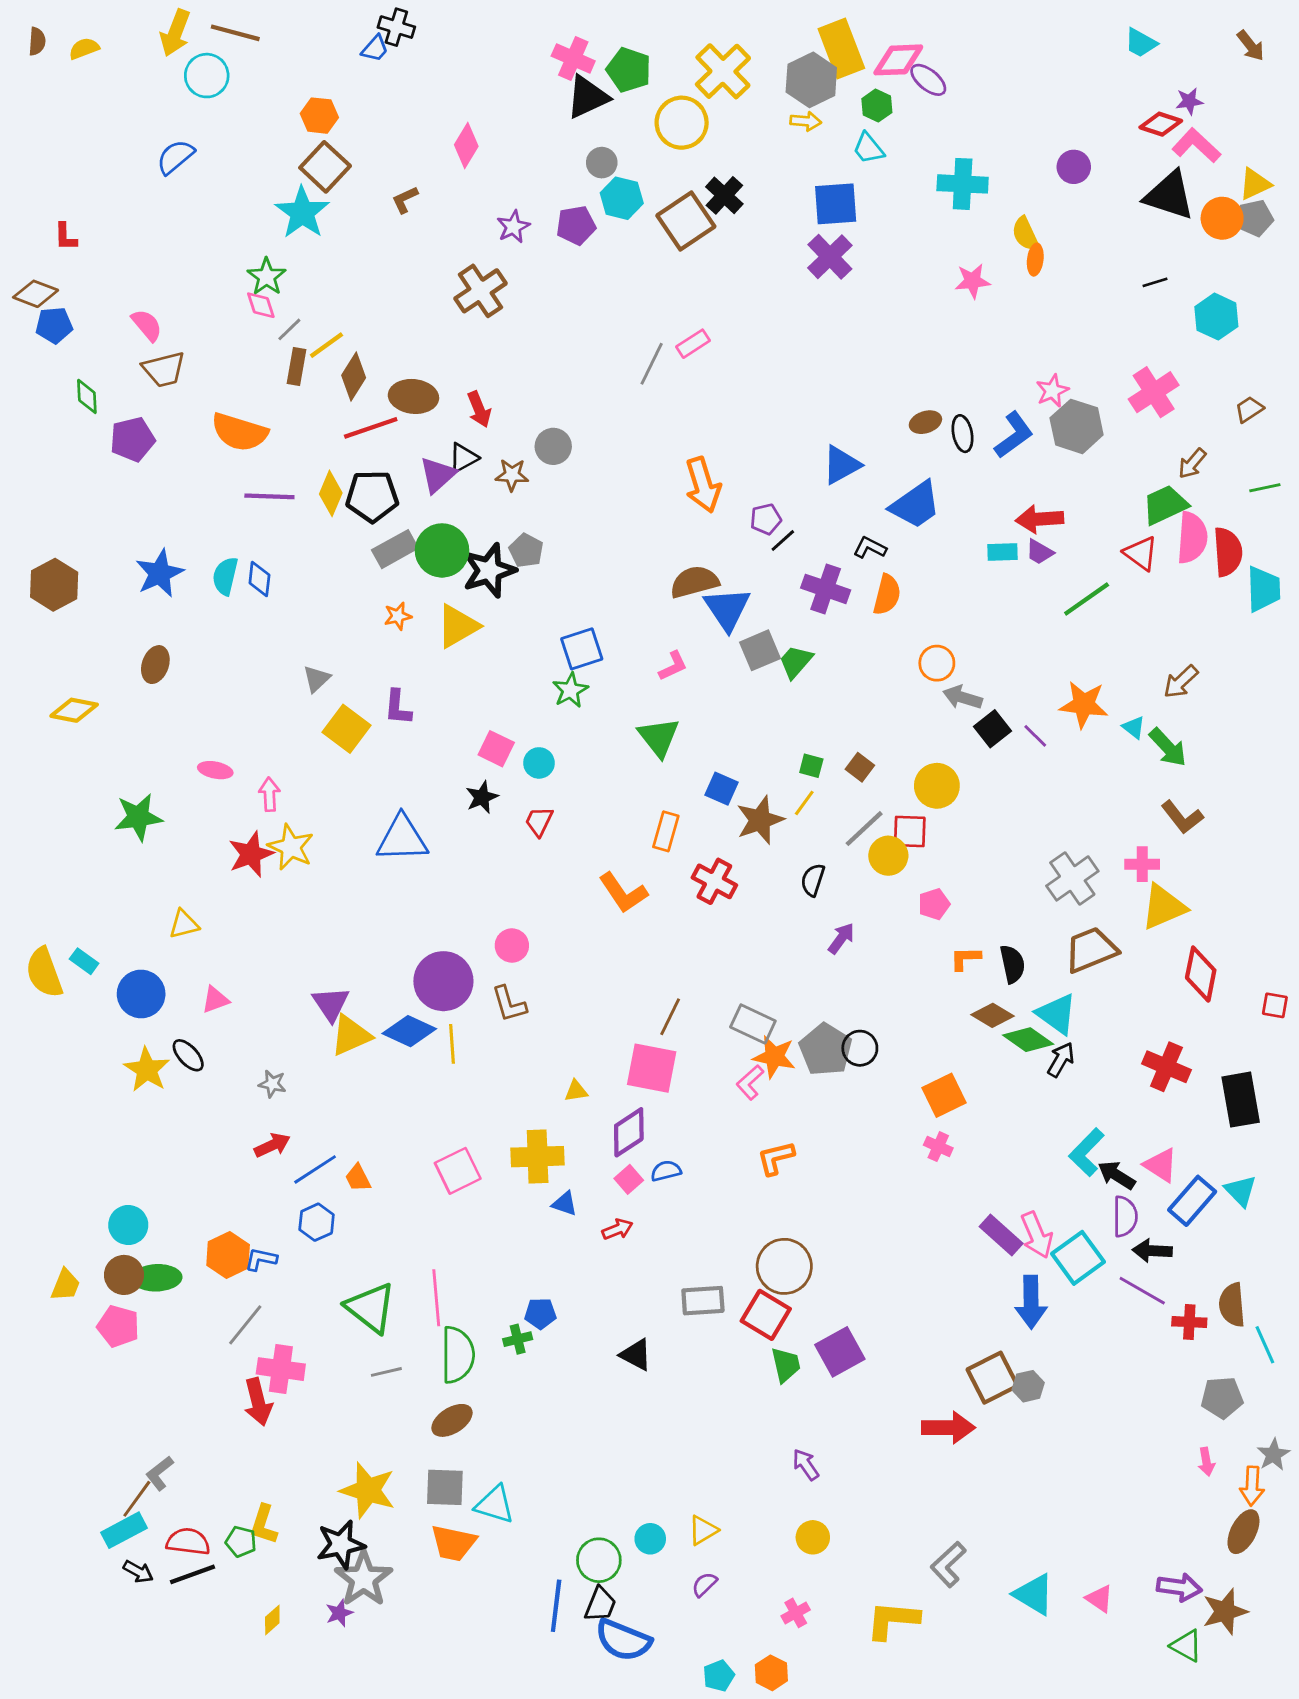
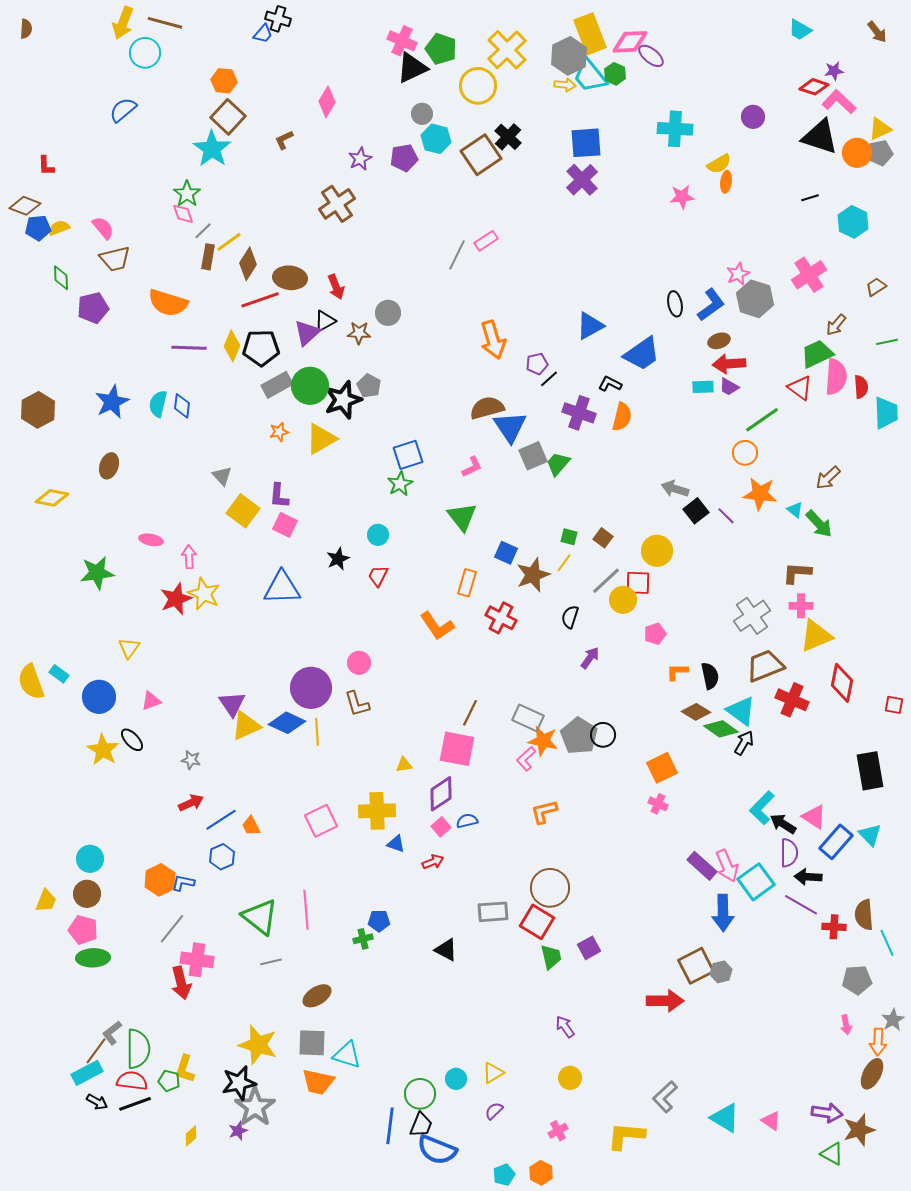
yellow semicircle: (84, 48) -> (59, 228), moved
cyan trapezoid: (868, 148) -> (590, 76), moved, size x1.5
yellow semicircle: (1025, 234) -> (719, 164), turned -95
brown ellipse: (925, 422) -> (719, 341), moved
red semicircle: (1228, 552) -> (861, 387), size x0.7
orange circle: (937, 663) -> (745, 453), moved
gray triangle: (317, 679) -> (222, 476), turned -30
pink square: (496, 749) -> (285, 525), moved
brown L-shape: (1182, 817) -> (797, 573), moved, turned 132
yellow triangle: (184, 924) -> (129, 648), turned -40
red cross: (1166, 1067) -> (792, 700), moved
green ellipse: (157, 1278) -> (93, 958), moved
purple square: (840, 1352) -> (589, 948), size x0.7
green semicircle: (458, 1355) -> (138, 1049), moved

